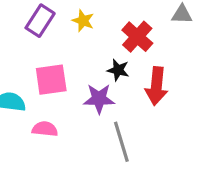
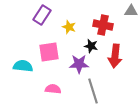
yellow star: (83, 21) -> (69, 27), moved
red cross: (137, 37) -> (103, 25), turned -30
pink semicircle: (45, 129) -> (53, 89), moved

